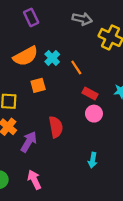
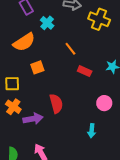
cyan cross: (52, 58) -> (47, 23), moved
pink circle: (94, 114) -> (104, 103), moved
purple arrow: (29, 142) -> (33, 119), turned 54

